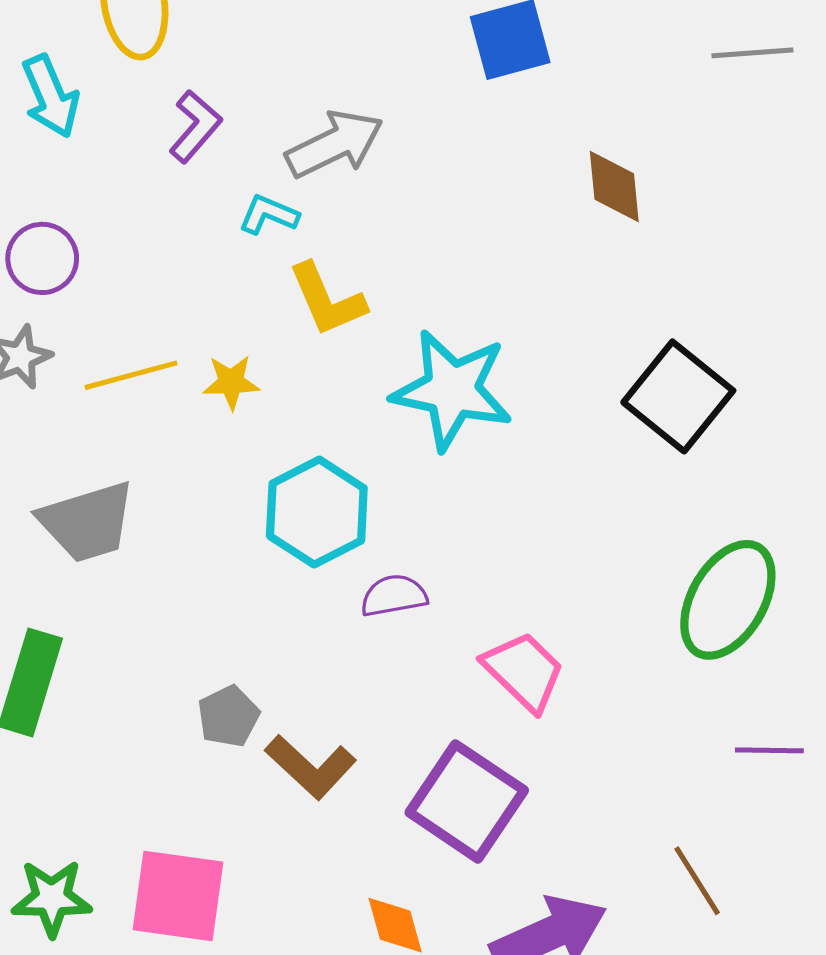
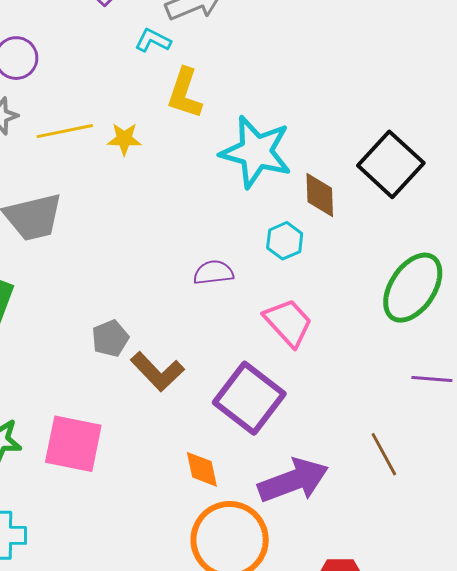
brown diamond: (614, 187) -> (320, 195), moved
yellow L-shape: (327, 300) -> (185, 93), turned 38
cyan hexagon: (317, 512) -> (285, 241), moved, size x0.6

